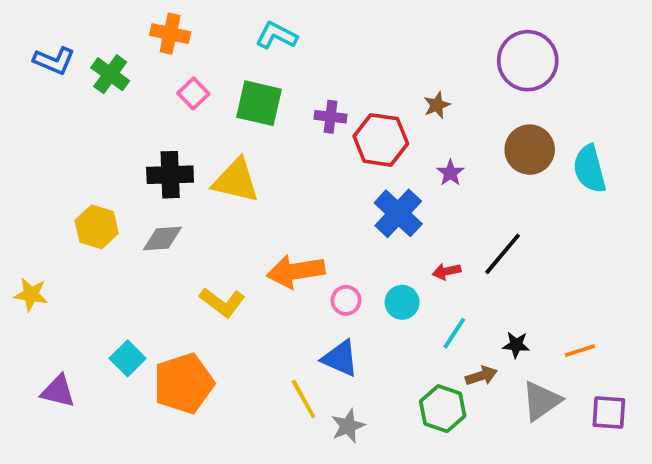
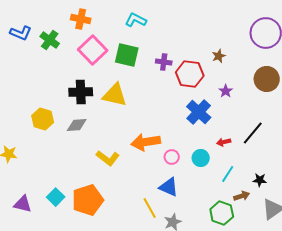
pink square: (193, 94) -> (93, 50), size x1.8
cyan square: (128, 358) -> (56, 197), moved

